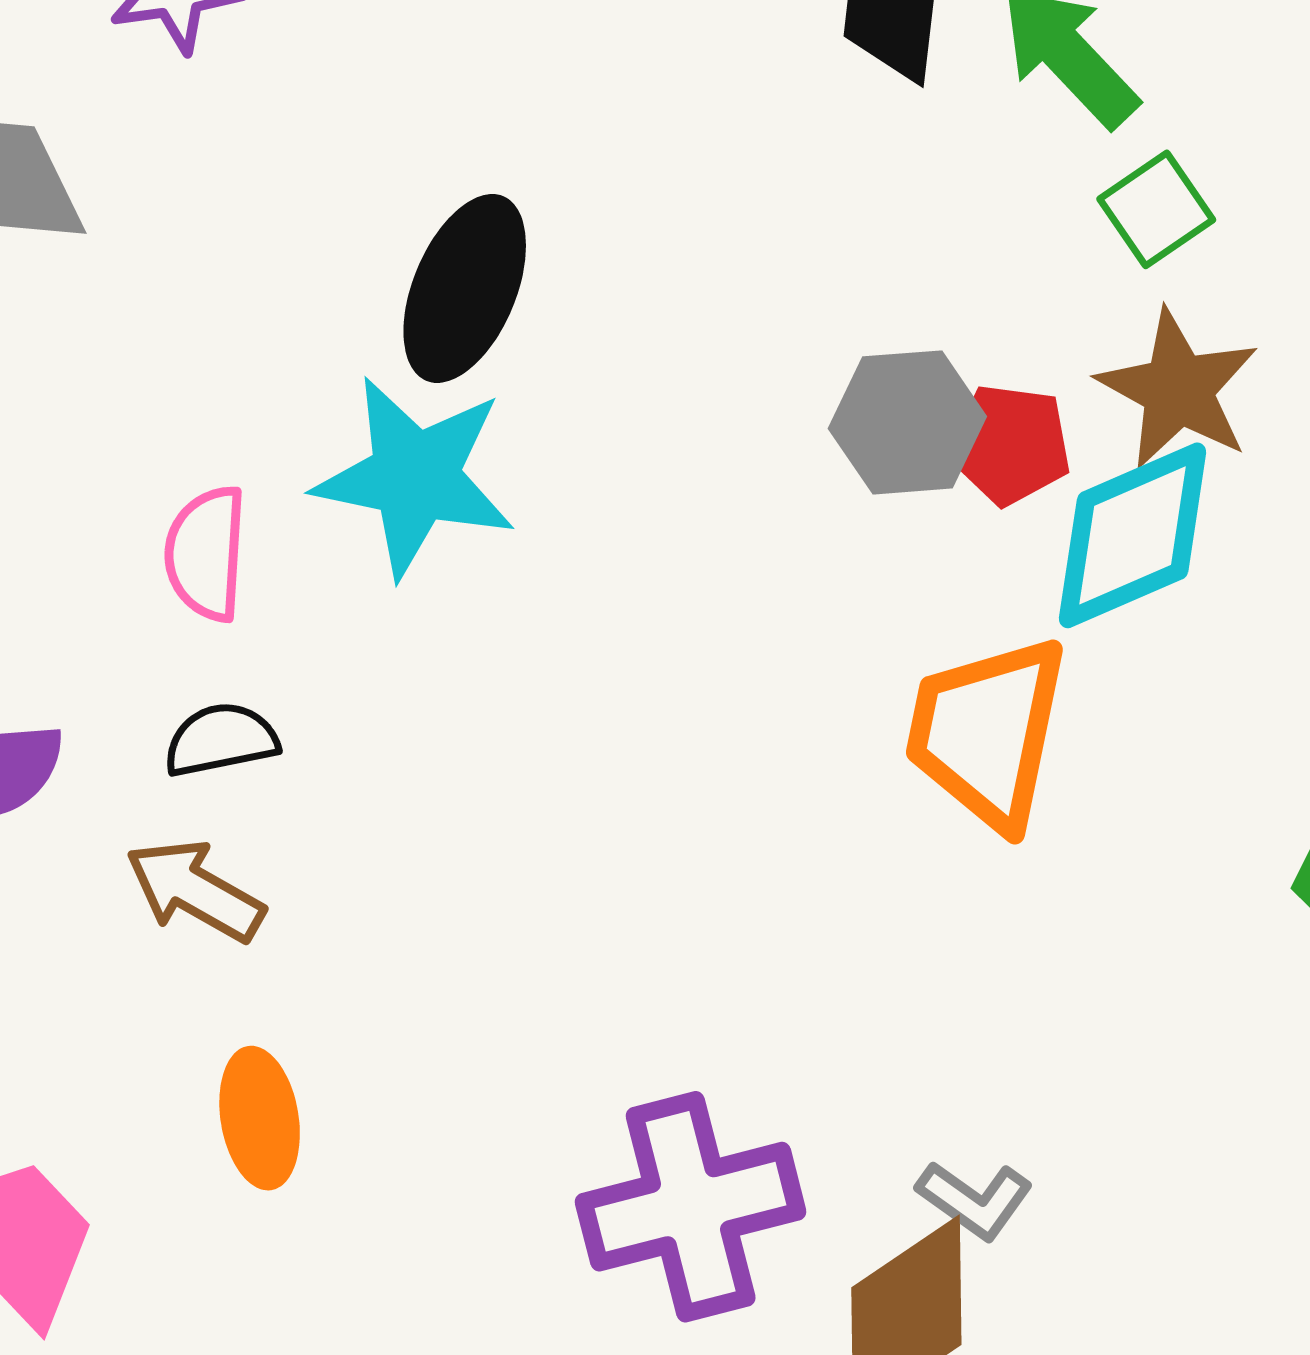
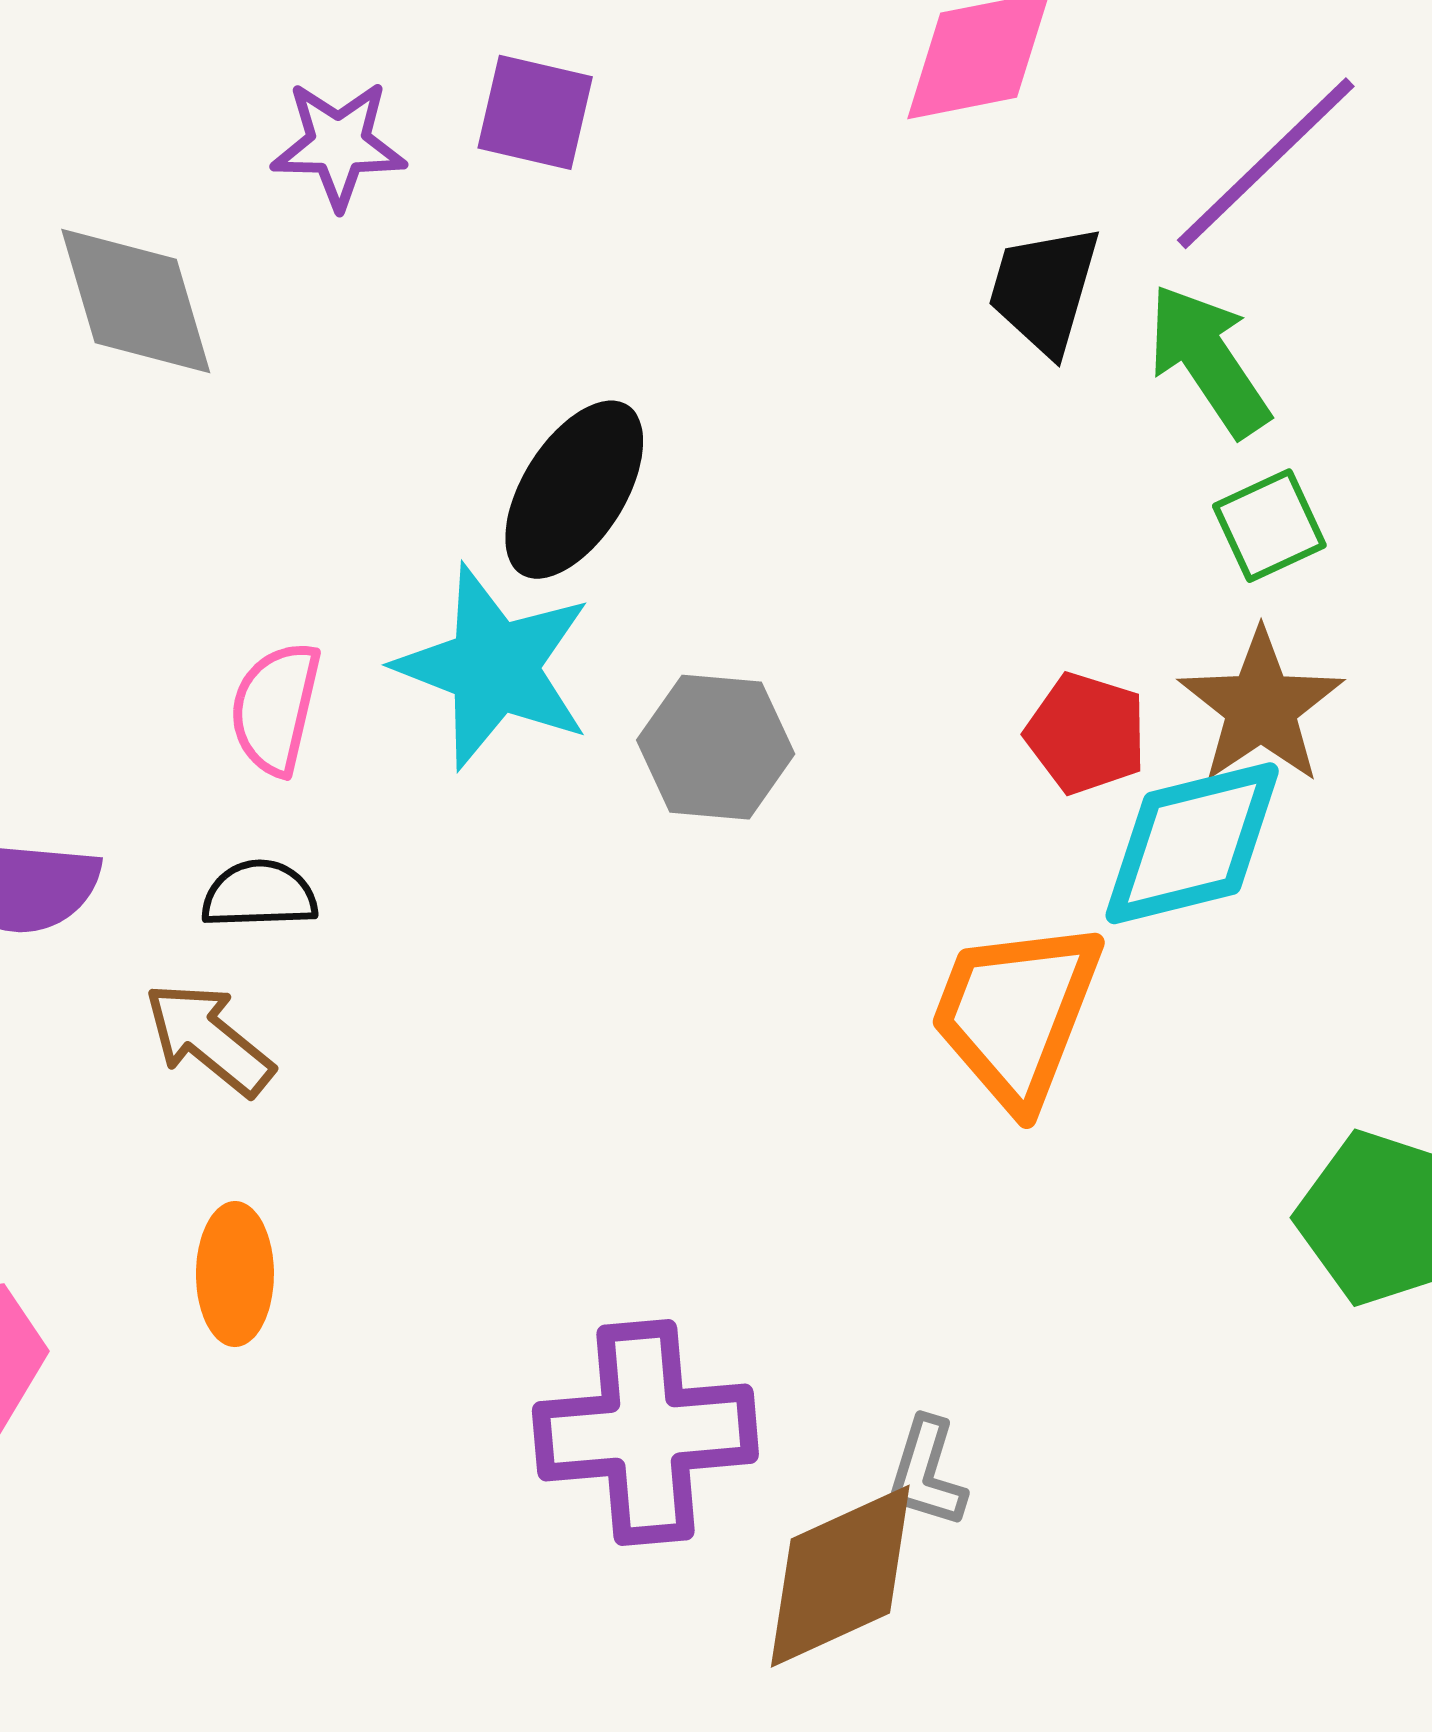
gray hexagon: (907, 422) -> (716, 747), moved
gray L-shape: (975, 1200) -> (927, 1473), turned 62

